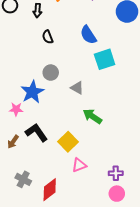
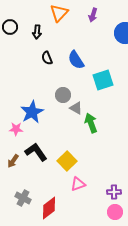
blue semicircle: (88, 35) -> (76, 60), moved
gray circle: (51, 73) -> (63, 95), moved
green arrow: (92, 116) -> (91, 123), moved, turned 36

